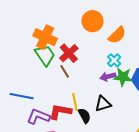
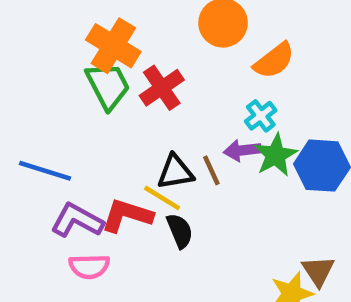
brown line: (65, 71) -> (211, 170), moved
green star: (123, 77) -> (276, 155), turned 30
yellow line: (75, 102) -> (162, 198), turned -54
black triangle: (103, 104) -> (175, 172), moved

